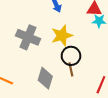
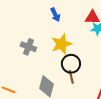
gray cross: (28, 37) -> (28, 47), size x0.7

